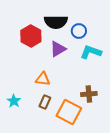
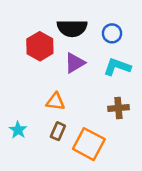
blue circle: (79, 31) -> (112, 33), moved
brown cross: (89, 94) -> (118, 108), moved

